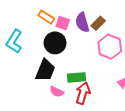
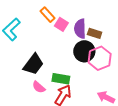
brown rectangle: (98, 23) -> (95, 33), turned 48
black circle: (55, 43) -> (84, 51), moved

